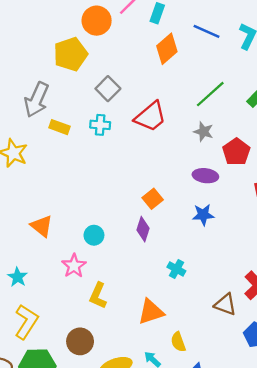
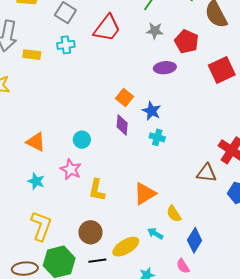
blue star: (203, 215) -> (152, 111), moved, turned -30
cyan cross: (176, 269) -> (157, 137), moved
cyan star: (18, 277) -> (36, 181), moved

